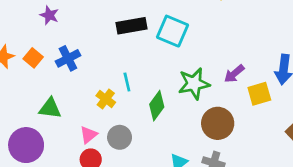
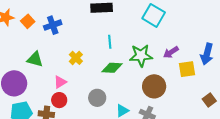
cyan square: (173, 31) -> (154, 15), moved
cyan line: (127, 82) -> (110, 42), moved
green diamond: (157, 106) -> (112, 68), turned 50
gray circle: (120, 137) -> (97, 98), moved

